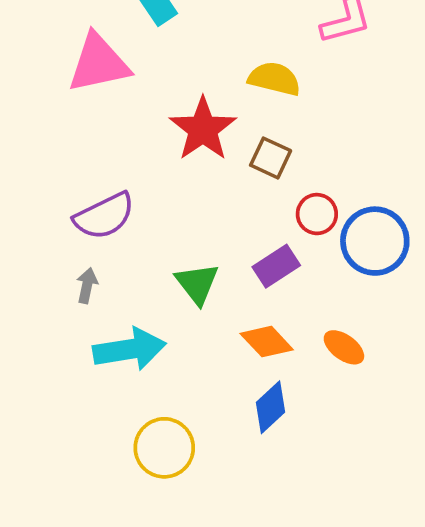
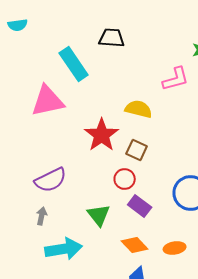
red circle: (317, 214) -> (125, 179), moved
purple rectangle: (276, 266) -> (140, 206), turned 70
orange ellipse: (344, 347) -> (175, 248), turned -45

